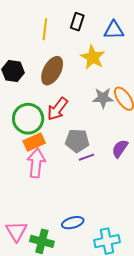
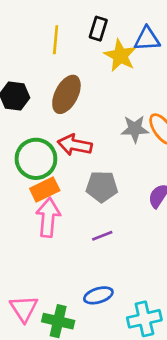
yellow star: (93, 57) -> (120, 56), moved
red arrow: (57, 109) -> (75, 145), turned 65
purple line: (86, 157) -> (102, 236), moved

